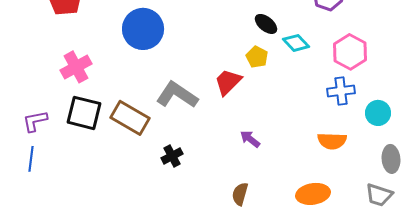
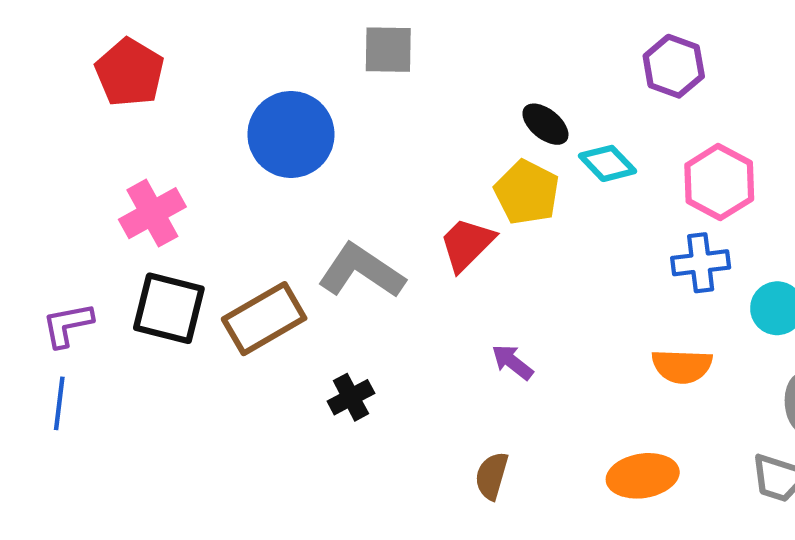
yellow pentagon: (257, 57) -> (527, 192), size x1.4
brown rectangle: (130, 118) -> (264, 319), turned -60

